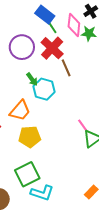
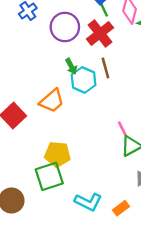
brown line: (66, 68) -> (105, 68), moved
yellow pentagon: (30, 137) -> (57, 154), moved
cyan L-shape: (42, 193) -> (88, 202), moved

